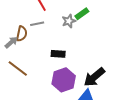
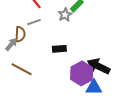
black arrow: (94, 77) -> (99, 66), turned 75
purple hexagon: (64, 80) -> (82, 73), moved

